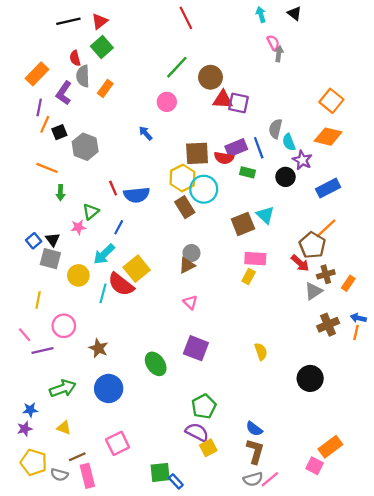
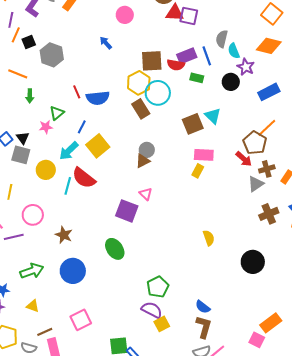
yellow square: (137, 269) -> (98, 146), moved
purple square: (196, 348) -> (127, 211), moved

